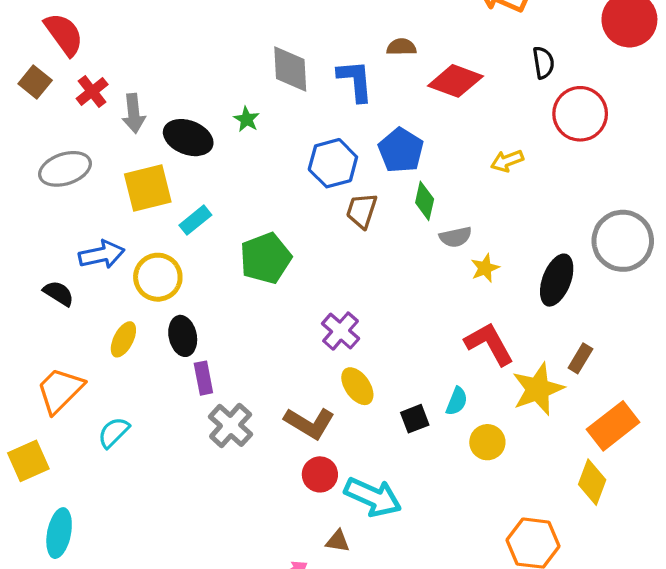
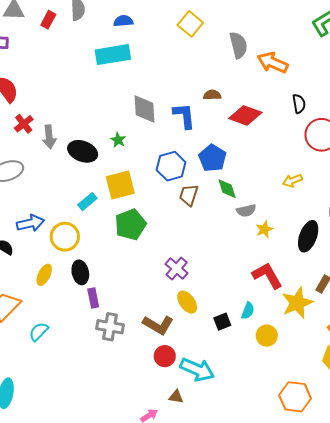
yellow arrow: (507, 161) -> (293, 181), moved
yellow square: (148, 188) -> (120, 185), moved
green diamond: (425, 201) -> (227, 189), turned -30
gray cross: (231, 425) -> (110, 327), turned -32

